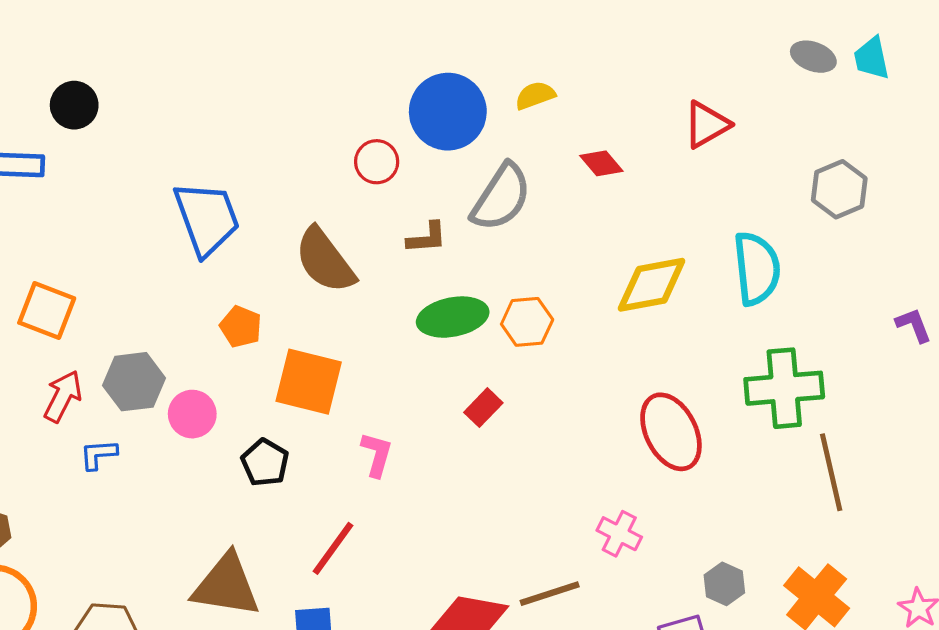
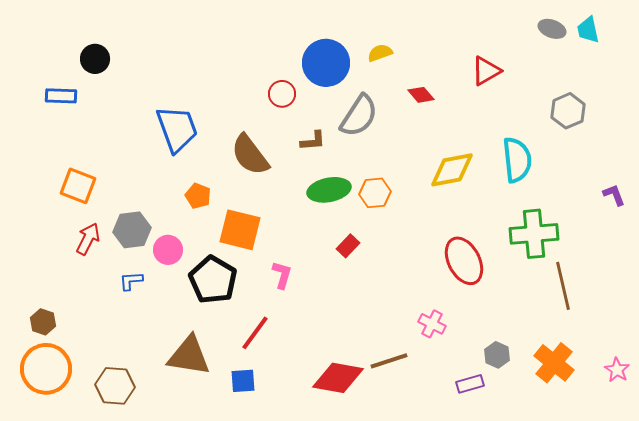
blue L-shape: (98, 454) -> (131, 281), moved
black pentagon: (265, 463) -> (213, 280), size x1.6

